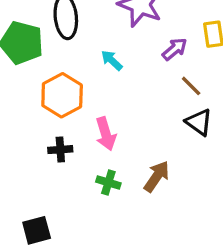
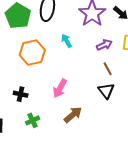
pink arrow: (106, 134) -> (60, 88), moved, turned 30
black cross: (60, 150) -> (21, 94), moved
green cross: (108, 182) -> (33, 120), moved, turned 32

